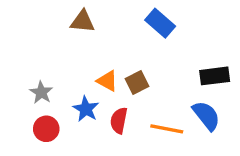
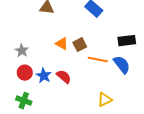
blue star: (86, 109) -> (44, 76), moved
red semicircle: (119, 121) -> (64, 77), moved, turned 119
orange line: (167, 129) -> (98, 60), moved

